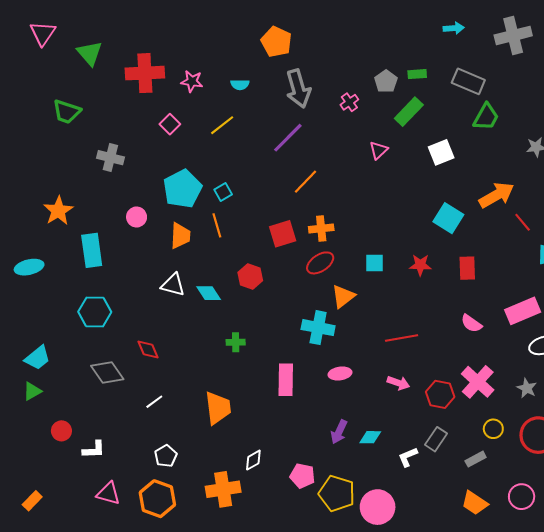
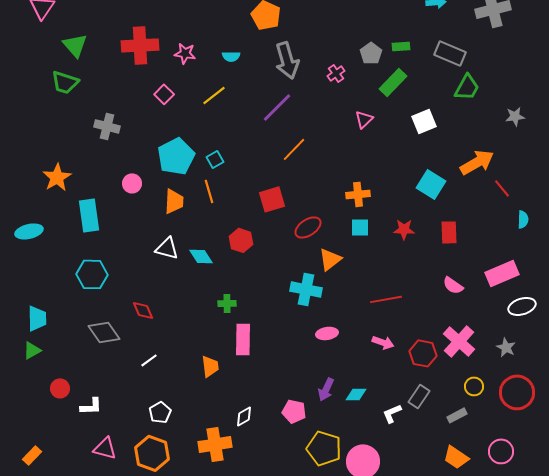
green triangle: (90, 53) -> (75, 45), moved
orange cross: (321, 228) -> (358, 194), moved
cyan trapezoid: (37, 358) -> (37, 318), turned -52
pink rectangle: (286, 380) -> (243, 339), moved
orange trapezoid: (218, 408) -> (210, 366), size x0.7
pink pentagon: (302, 476) -> (294, 411), moved

